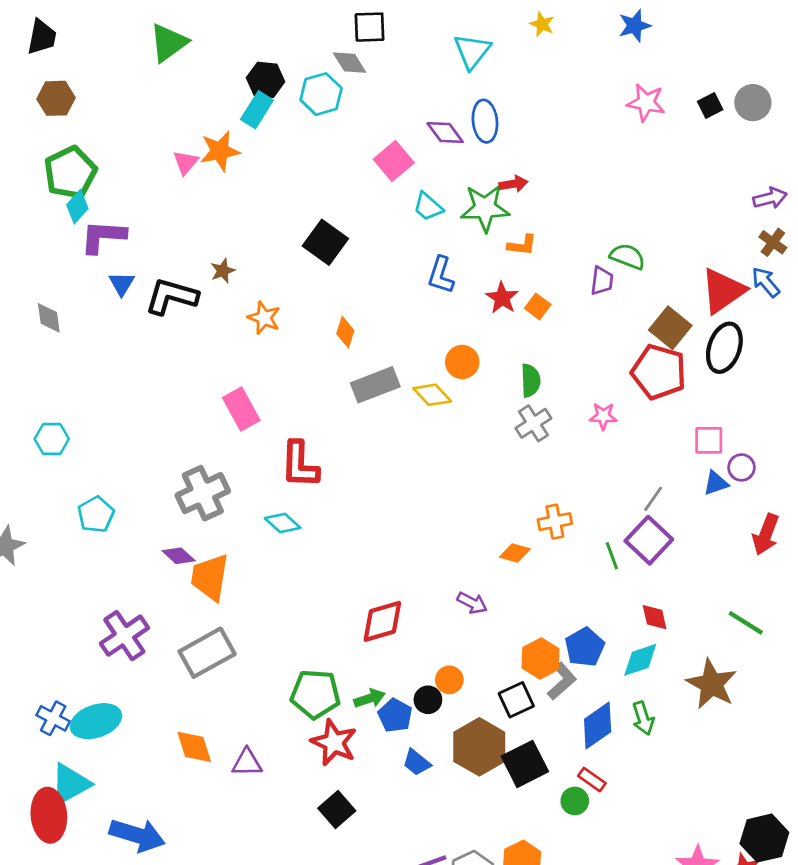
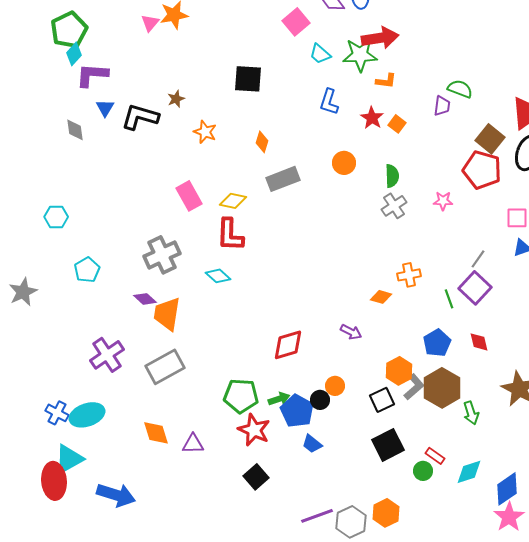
red arrow: (513, 184) -> (380, 38), size x1.8
black square: (325, 242) -> (248, 79), turned -32
gray diamond: (49, 318) -> (75, 130), moved
yellow diamond: (432, 395) -> (233, 201), moved, turned -36
blue pentagon: (585, 647) -> (437, 343), moved
cyan diamond: (640, 660) -> (469, 472), moved
blue pentagon: (395, 715) -> (297, 411), size x1.4
blue diamond: (598, 725) -> (507, 489), moved
brown hexagon: (479, 747) -> (442, 388), moved

